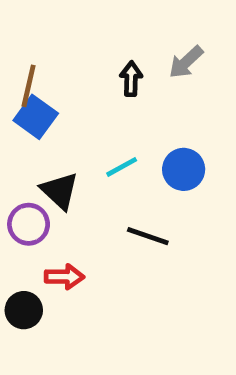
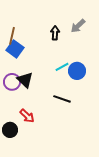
cyan line: (122, 167) -> (62, 67), moved
purple circle: (29, 224) -> (12, 82), moved
red arrow: (64, 277) -> (27, 116), turned 42

